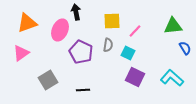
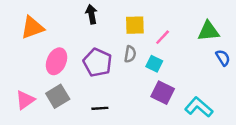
pink ellipse: (60, 30) -> (56, 61), moved
pink triangle: (21, 53) -> (25, 100), moved
cyan L-shape: (172, 78) -> (199, 107), moved

